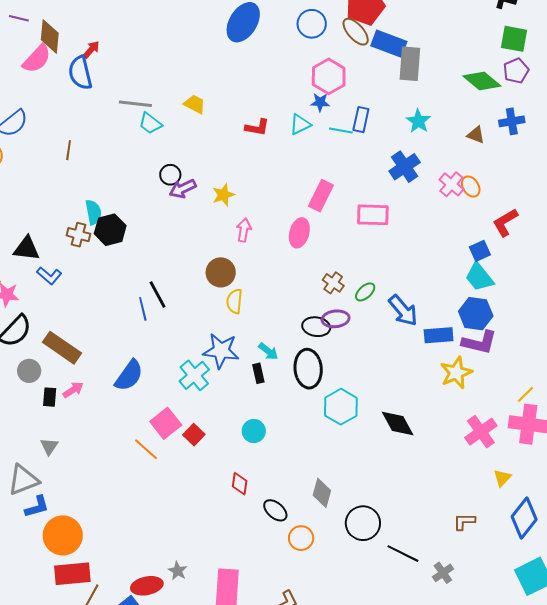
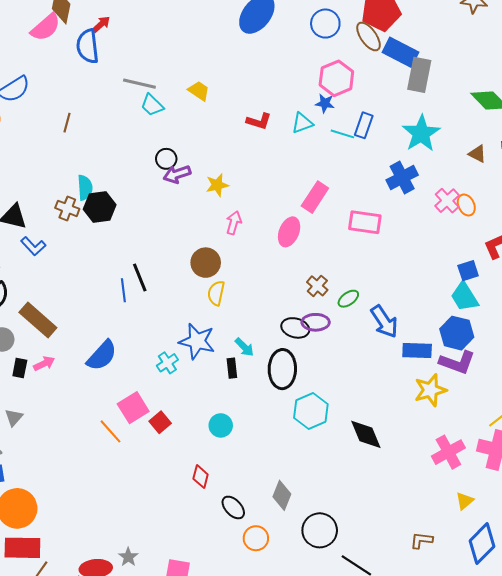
cyan star: (418, 121) -> (421, 133), size x1.5
cyan cross: (194, 375) -> (167, 363), size x0.7

